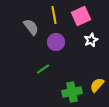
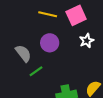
yellow line: (54, 15) -> (48, 14), turned -66
gray semicircle: (31, 27) -> (23, 53), moved

